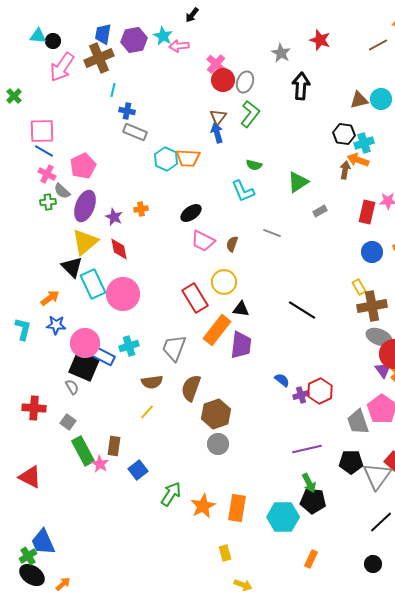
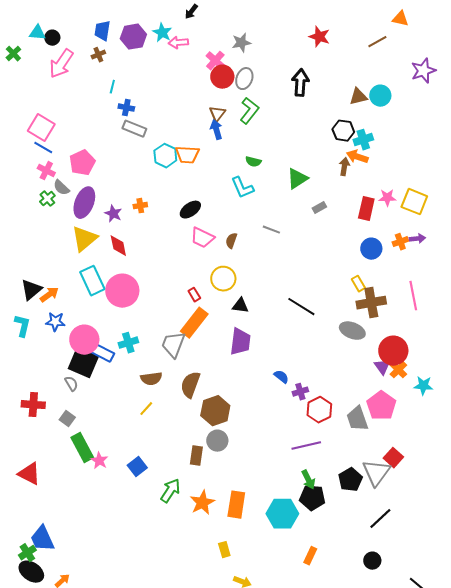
gray star: (281, 53) -> (241, 43), moved, turned 30
brown cross: (99, 58) -> (98, 55), size x0.5
green cross: (14, 96) -> (13, 54), moved
pink square: (42, 131) -> (41, 128), turned 32
green cross: (48, 202) -> (47, 199), turned -35
black triangle: (72, 267) -> (31, 290), moved, turned 35
red rectangle: (195, 298) -> (194, 295), size x0.5
orange rectangle: (217, 330) -> (194, 323), moved
gray ellipse: (379, 337) -> (352, 331), moved
red hexagon: (320, 391) -> (319, 410), moved
brown rectangle: (114, 446) -> (196, 456), moved
black pentagon: (351, 462) -> (350, 480), moved, turned -30

